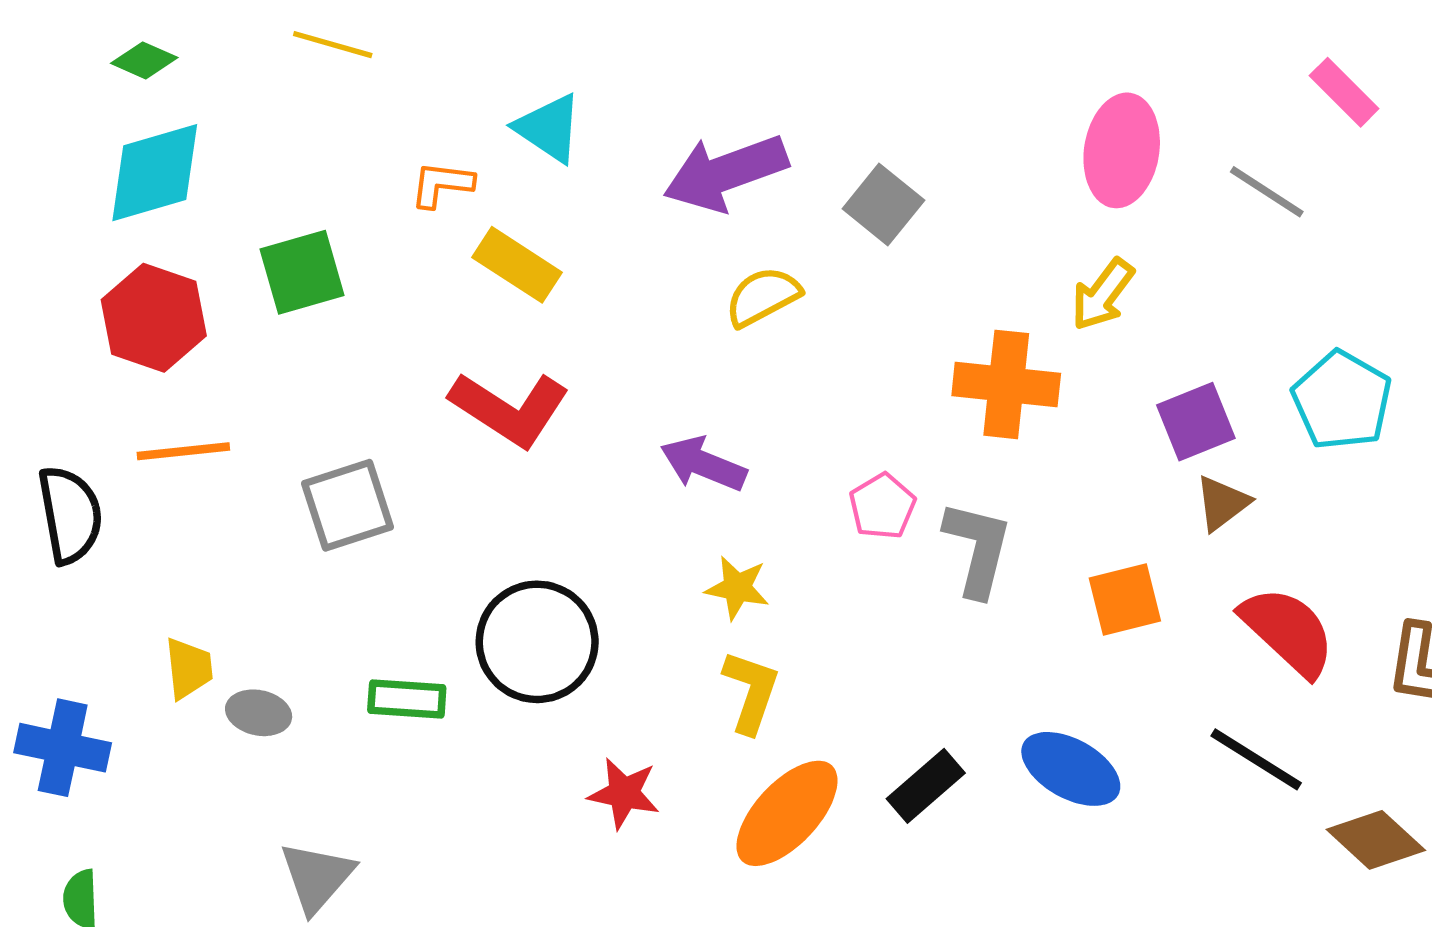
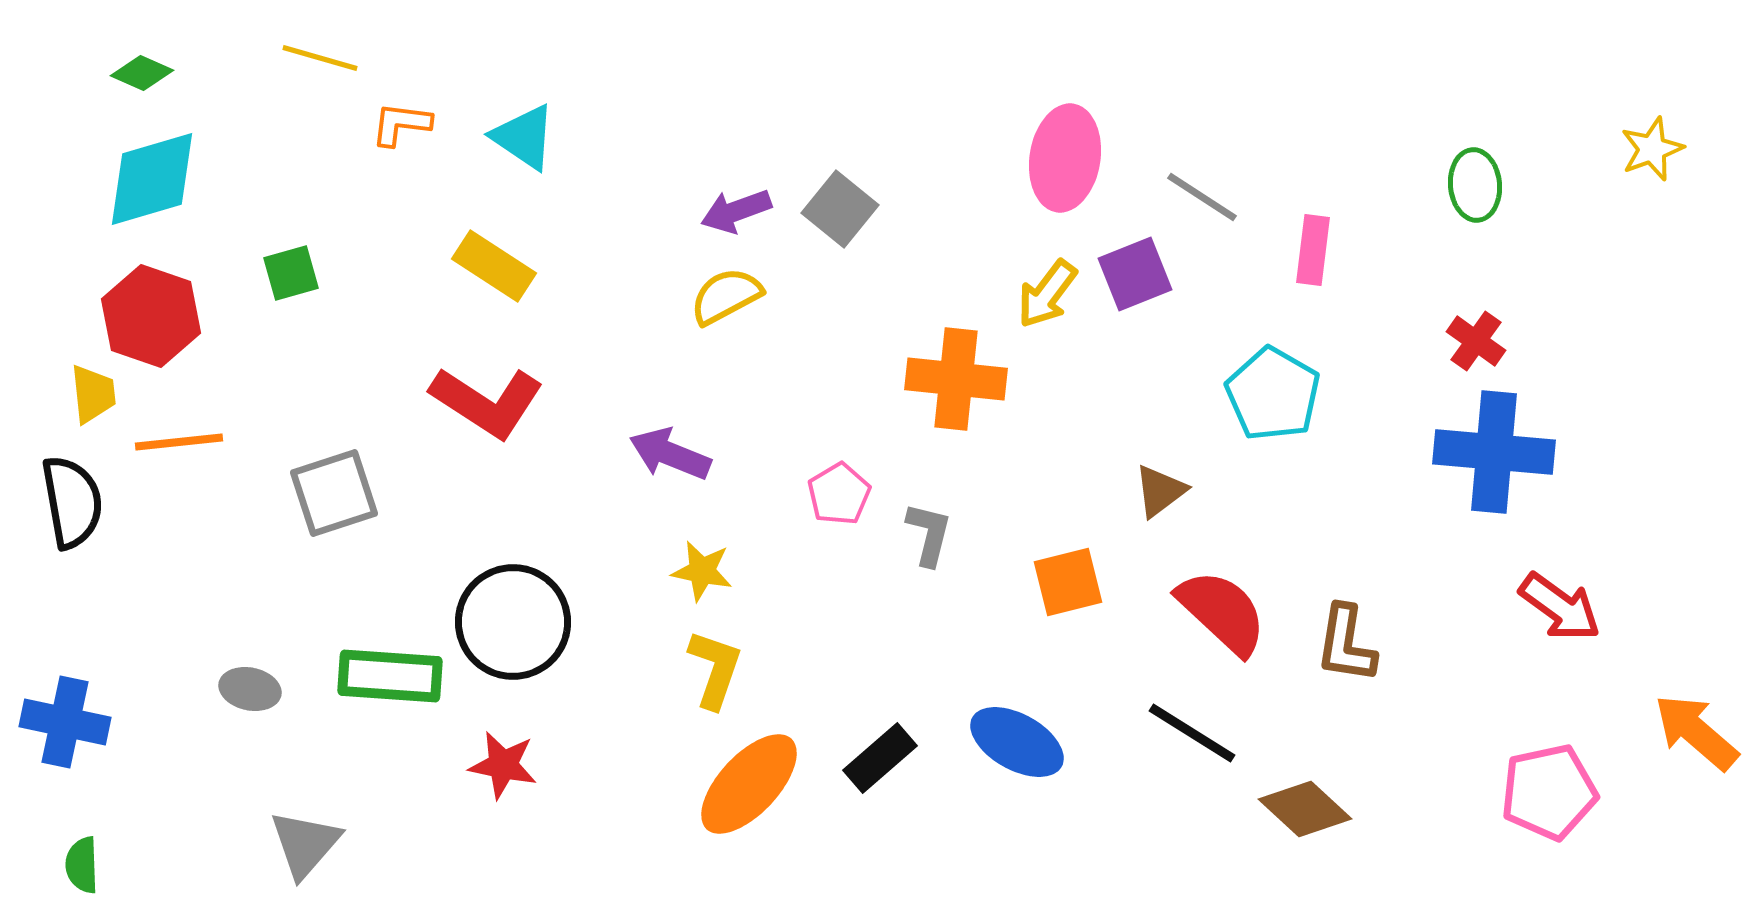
pink rectangle: (1344, 92) -> (1313, 250), moved, turned 52
purple arrow: (726, 173) -> (736, 211), moved, size x0.6
orange L-shape: (442, 184) -> (401, 124), moved
green square: (302, 272) -> (291, 273), size x0.7
purple square: (1196, 422) -> (1135, 274), moved
gray L-shape: (978, 549) -> (929, 534), size x0.7
yellow trapezoid: (189, 668) -> (93, 394), moved
green rectangle: (407, 699) -> (390, 676), size x1.4
red star: (624, 793) -> (503, 765), moved

